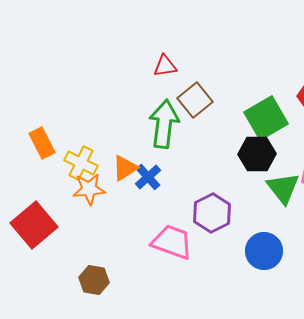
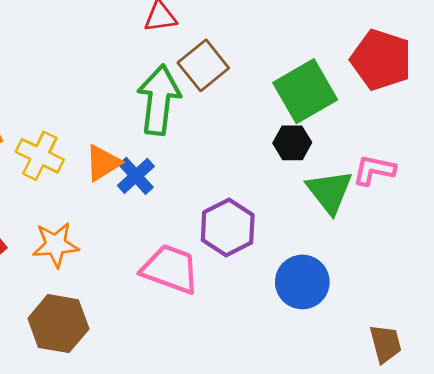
black hexagon: (257, 154) -> (292, 143), size x0.7
orange star: (89, 189) -> (56, 245), moved
brown hexagon: (94, 280) -> (58, 324), size x1.4

